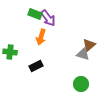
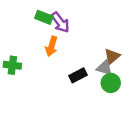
black rectangle: (36, 66) -> (78, 75), moved
green circle: (81, 84) -> (111, 83), moved

